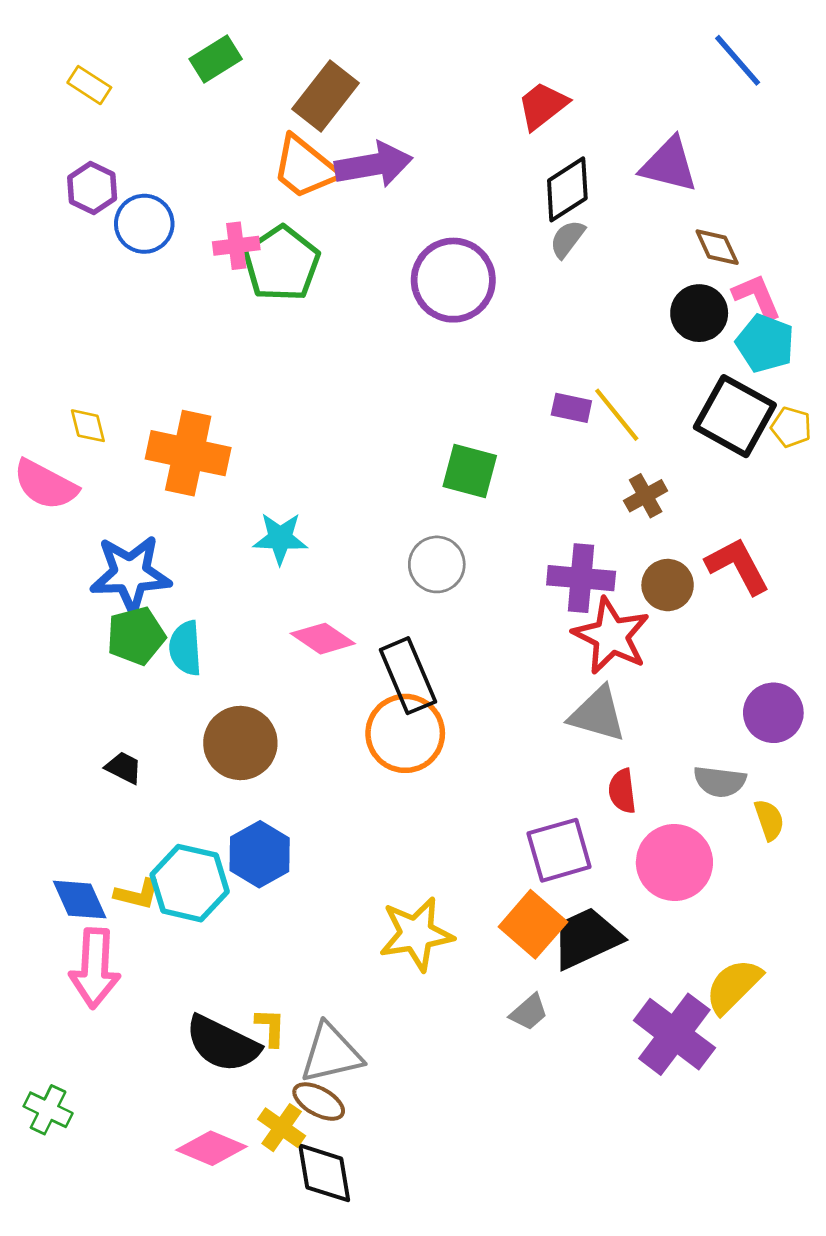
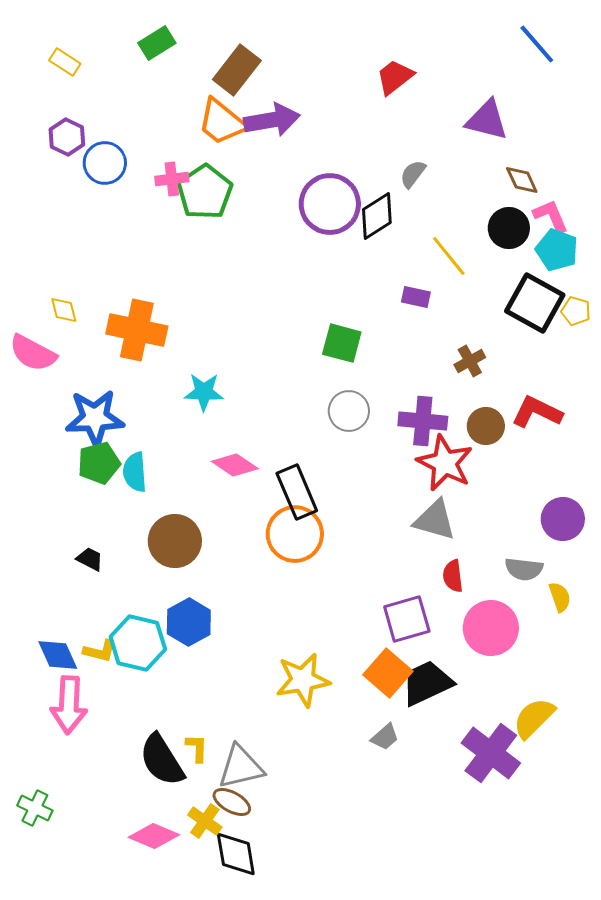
black diamond: (567, 189) -> (377, 216), moved
yellow line: (617, 415) -> (449, 256), moved
gray circle: (437, 564) -> (349, 411), moved
red L-shape: (738, 566) -> (537, 412), turned -36
black semicircle: (223, 1044) -> (162, 760), turned 32

